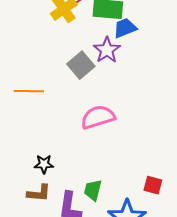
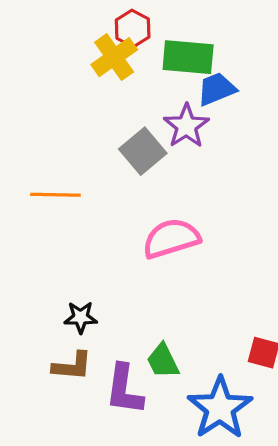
green trapezoid: (93, 190) -> (163, 361), turned -40

